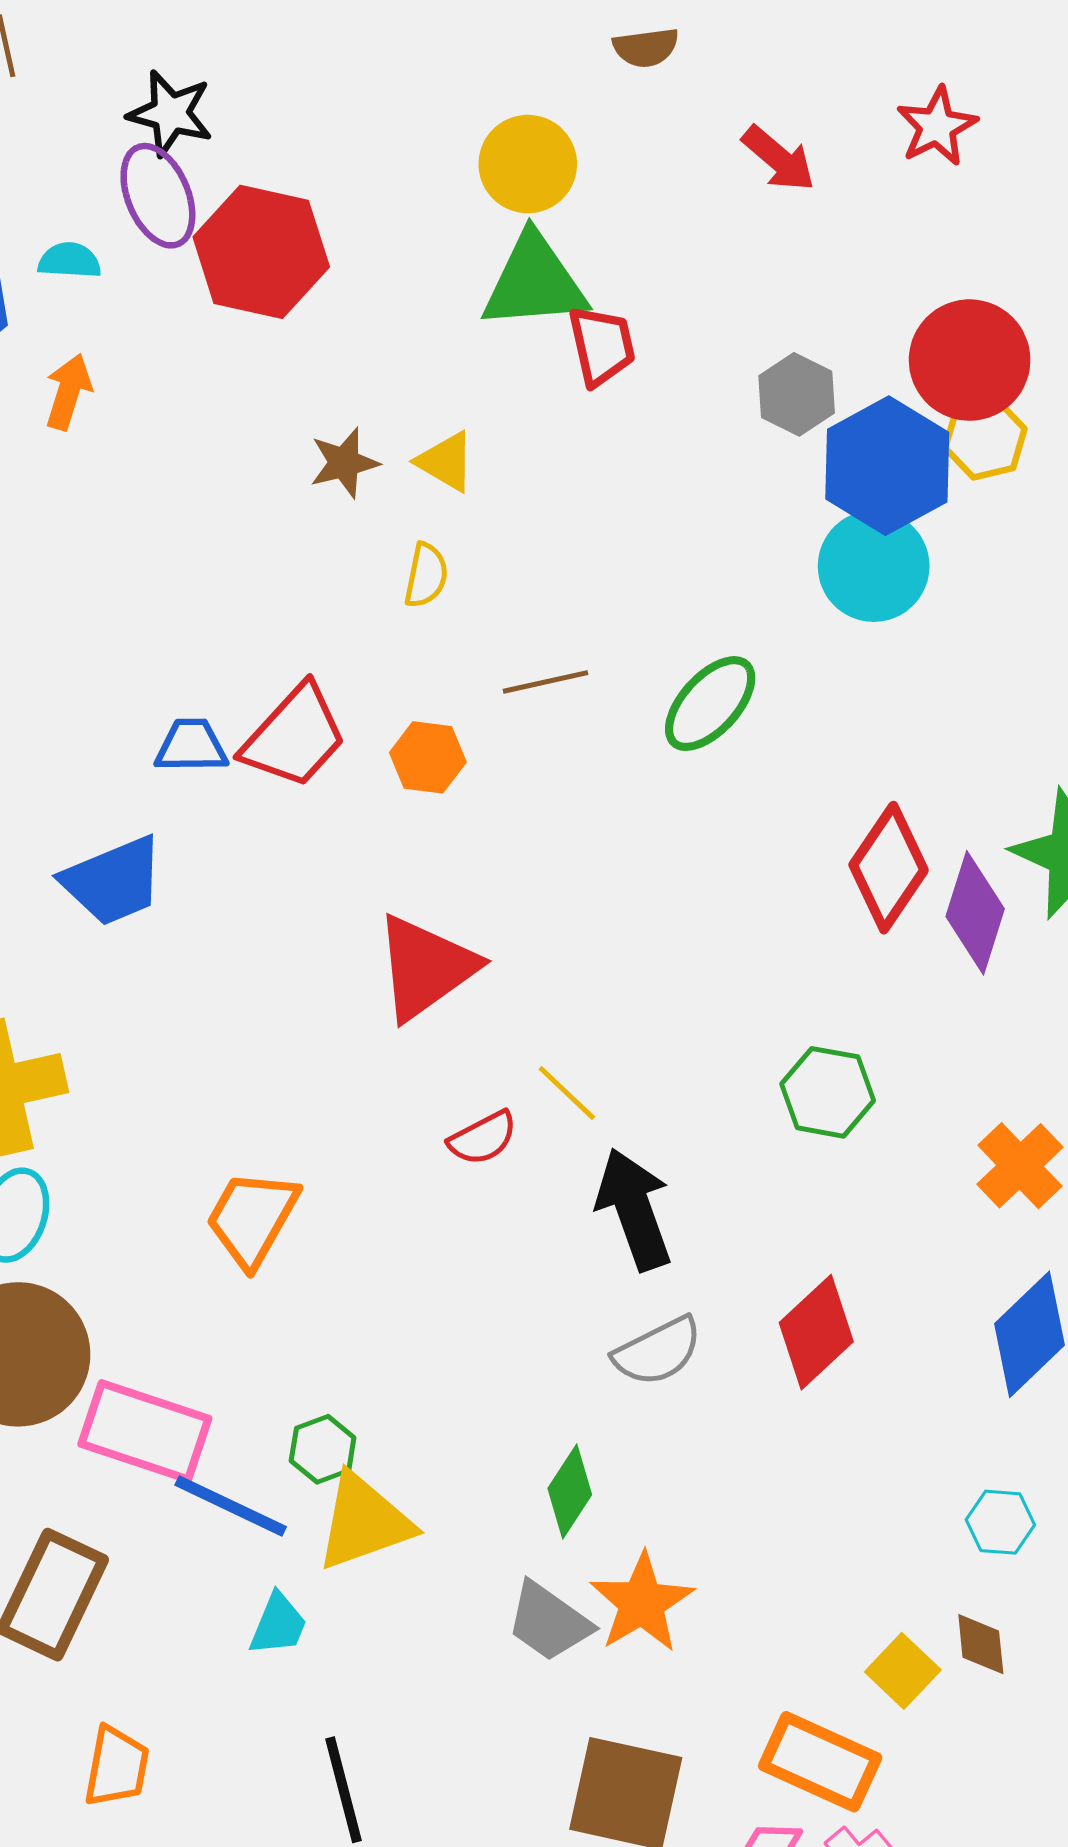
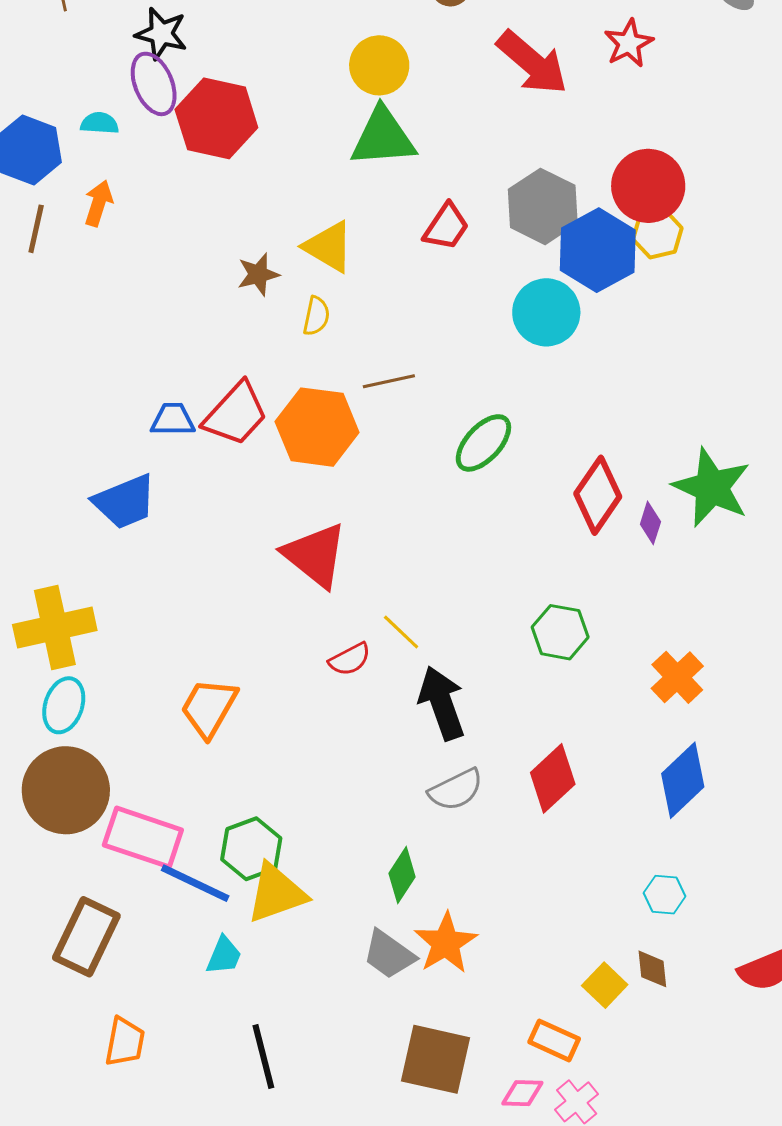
red arrow: (779, 159) -> (532, 63), size x1.6
red trapezoid: (602, 346) -> (446, 227), moved, turned 46
gray hexagon: (797, 394) -> (543, 206), size x1.5
yellow triangle: (446, 462) -> (329, 247), size x1.4
brown star: (344, 463) -> (258, 274), moved
cyan circle: (874, 566) -> (546, 312), moved
green ellipse: (710, 704) -> (483, 443), moved
orange hexagon: (428, 757) -> (317, 427), size x1.8
purple diamond: (975, 913) -> (650, 523), size x0.6
red triangle: (426, 967) -> (315, 555), turned -46
green hexagon: (323, 1449) -> (251, 849), size x1.5
orange rectangle: (820, 1762) -> (554, 1040), size x0.7

